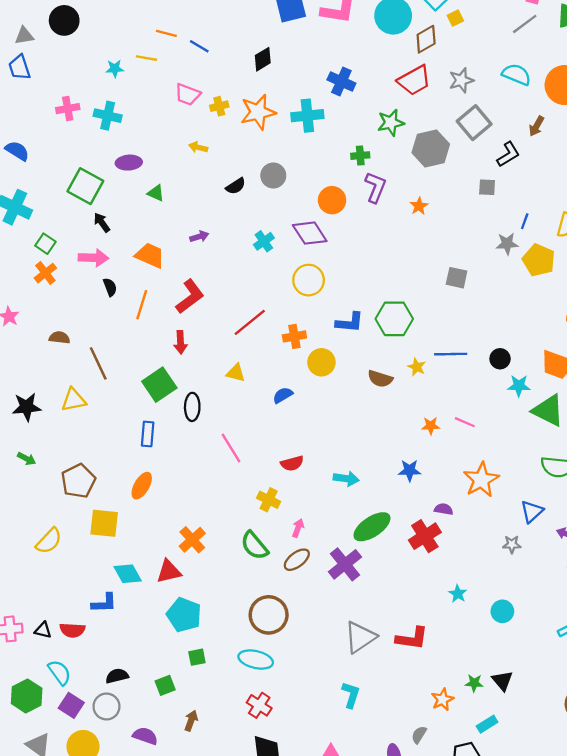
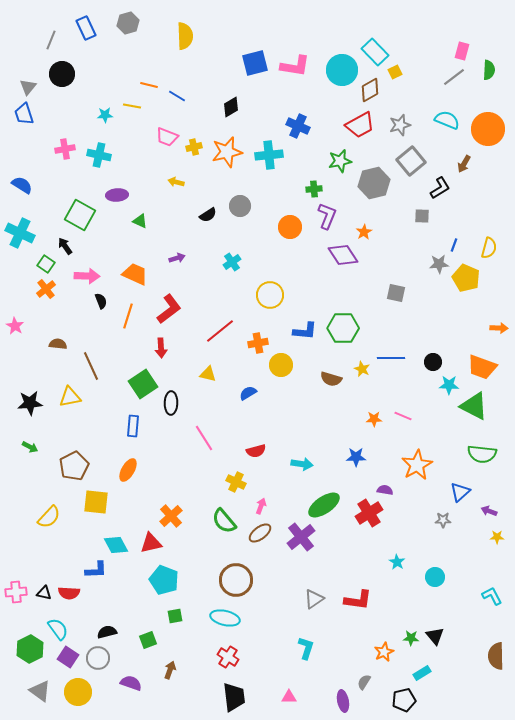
gray triangle: (24, 36) -> (28, 87), turned -42
black arrow: (102, 222) -> (65, 246), moved
purple diamond: (310, 233) -> (343, 255), moved
gray triangle: (360, 637) -> (314, 599), size x0.7

